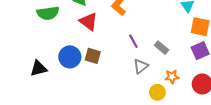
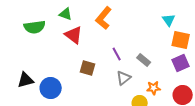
brown square: (93, 56) -> (88, 68), moved
blue circle: (70, 57) -> (51, 88), moved

